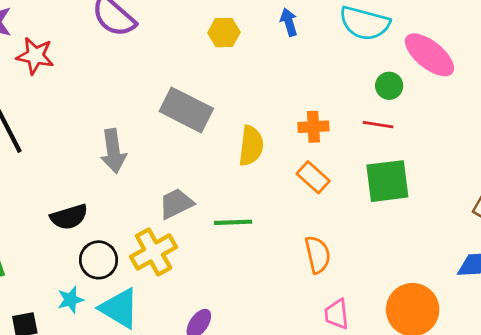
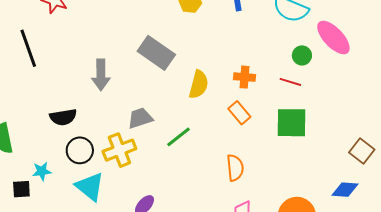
green line: (233, 222) -> (178, 137), turned -44
cyan star: (71, 300) -> (42, 171), moved

